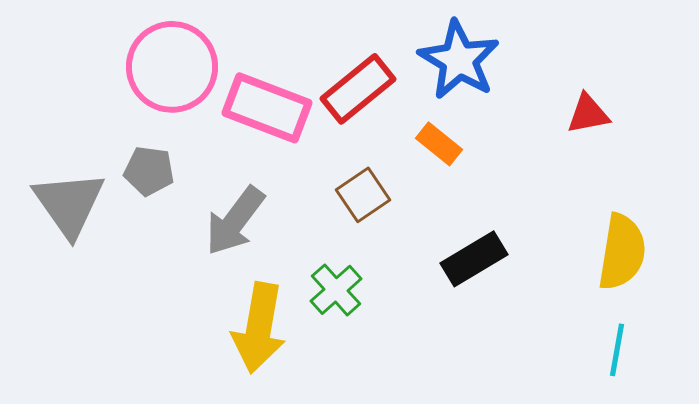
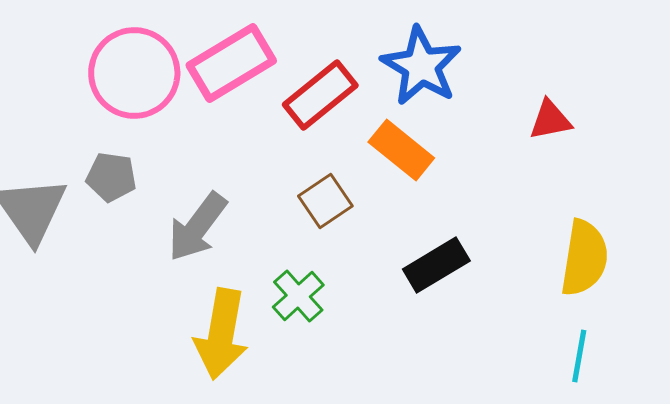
pink rectangle: (267, 108) -> (231, 63), moved, turned -52
orange rectangle: (439, 144) -> (401, 150), size x1.4

